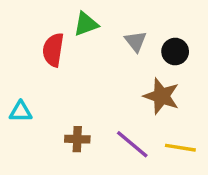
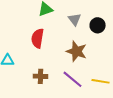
red semicircle: (53, 50) -> (38, 38), moved
brown star: (161, 96) -> (77, 51), moved

